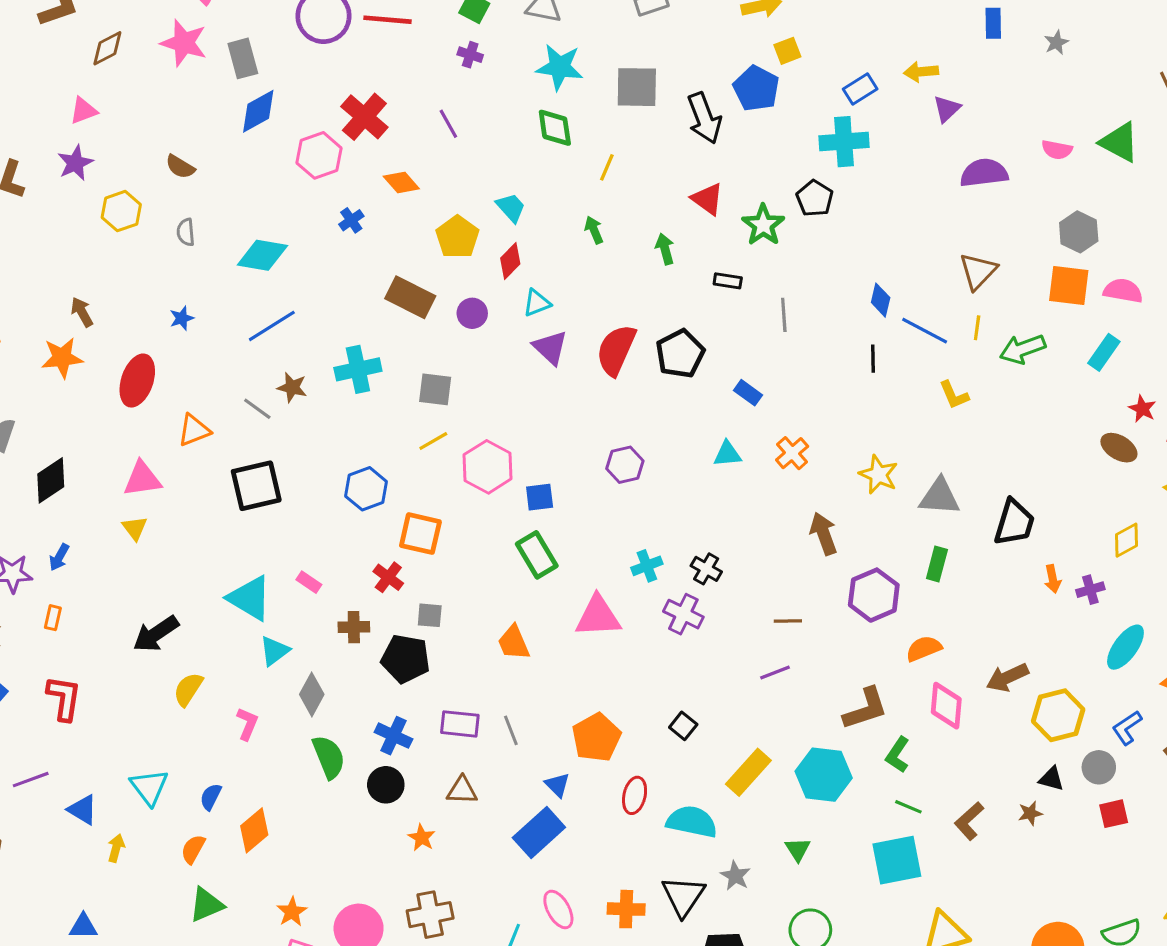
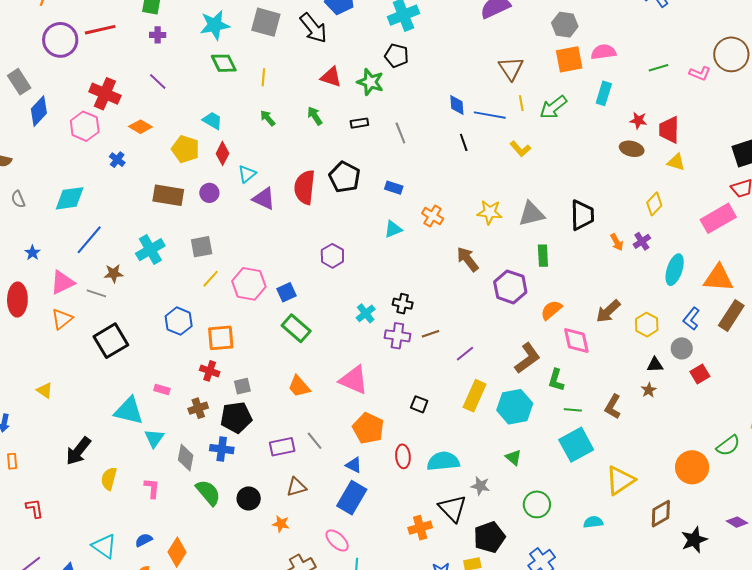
gray square: (637, 87) -> (266, 22), turned 32
pink triangle: (142, 479) -> (62, 282), moved
pink triangle: (598, 616) -> (354, 380), moved, turned 44
brown line: (788, 621) -> (431, 334), moved
red L-shape: (64, 698) -> (35, 508), size x0.7
yellow hexagon: (1058, 715) -> (647, 325), size x0.7
blue cross: (393, 736) -> (222, 449), moved
yellow rectangle: (748, 772) -> (475, 396), moved
blue semicircle: (211, 797) -> (144, 540), turned 54
pink ellipse: (558, 909) -> (337, 540), moved

